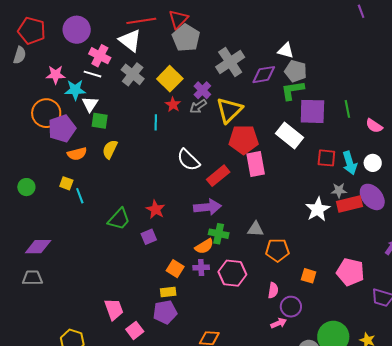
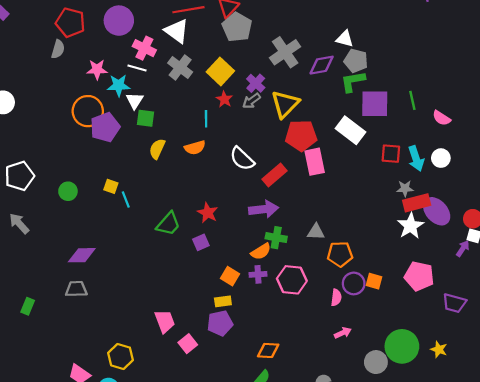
orange semicircle: (77, 154) -> (195, 148), moved
purple ellipse: (372, 197) -> (437, 211), moved
white star: (318, 209) -> (411, 226), moved
purple circle: (291, 307) -> (354, 283), moved

